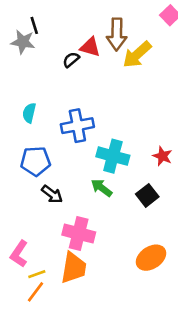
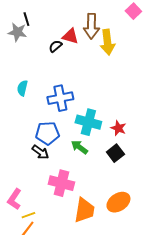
yellow arrow: (137, 55) -> (107, 42), turned -55
red star: (162, 156) -> (118, 128), moved
blue pentagon: (36, 161) -> (47, 133), moved
orange trapezoid: (74, 268) -> (84, 210), moved

